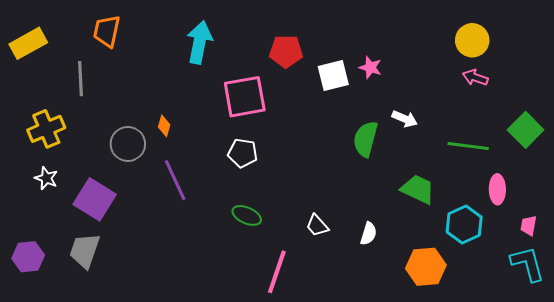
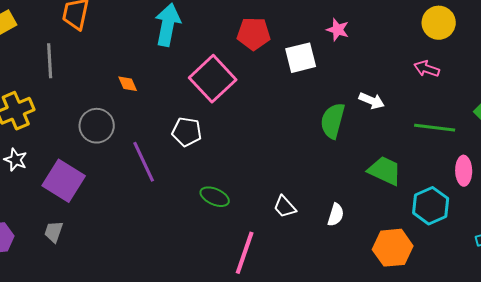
pink star: (371, 67) -> (338, 30), moved
pink arrow: (475, 78) -> (427, 69), moved
pink square: (245, 97) -> (213, 79), turned -33
orange diamond: (164, 126) -> (128, 84), moved, turned -40
white pentagon: (243, 153) -> (187, 132), moved
gray trapezoid: (85, 251) -> (54, 232), size x0.6

